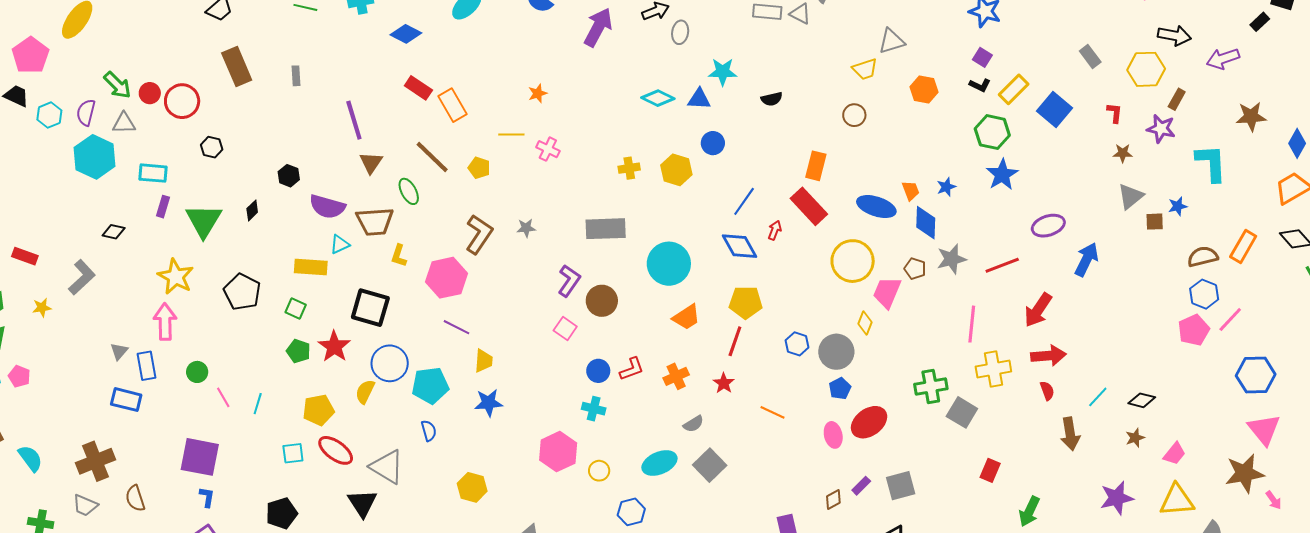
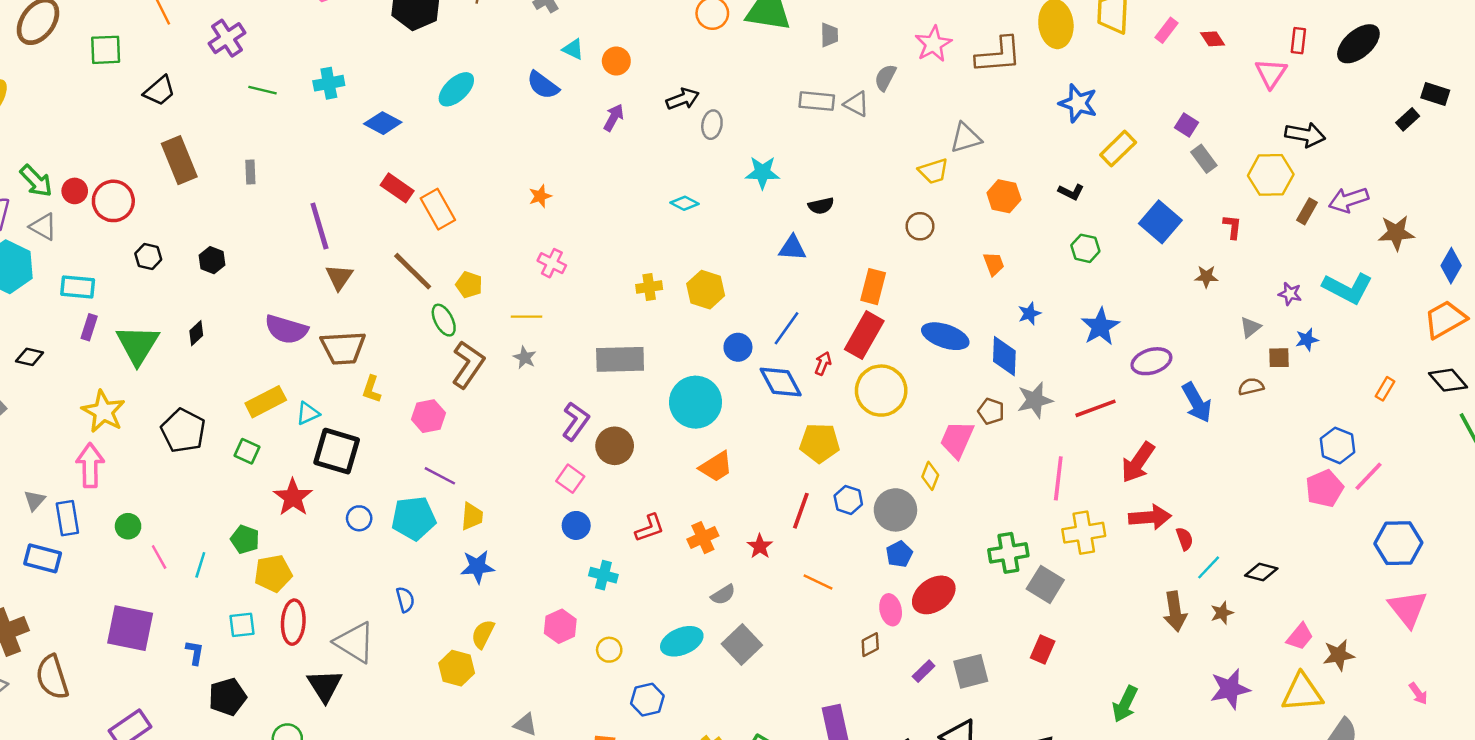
purple arrow: (598, 27) -> (614, 118), size x0.6
purple square: (982, 57) -> (1187, 125), moved
purple arrow: (1223, 59) -> (1349, 200), moved
yellow rectangle: (1014, 89) -> (1118, 149), moved
cyan diamond: (658, 98) -> (685, 203), size x0.7
blue triangle: (699, 99) -> (792, 248), moved
gray triangle: (124, 123) -> (43, 227), turned 30
purple star: (1161, 129) -> (1290, 294), moved, size x0.7
green hexagon: (992, 132) -> (1085, 248), size x0.7
yellow line: (511, 134) -> (527, 317), moved
blue circle: (713, 143) -> (738, 347), moved
brown star: (1123, 153) -> (1206, 277), moved
cyan L-shape: (1211, 163) -> (1348, 288), turned 120
blue star: (1002, 175) -> (1100, 327), moved
black hexagon: (289, 176) -> (212, 260), moved
green ellipse: (409, 191) -> (444, 320), moved
orange trapezoid: (911, 191) -> (994, 264), moved
gray triangle: (1130, 196) -> (1250, 327), size x0.7
red rectangle: (809, 206) -> (864, 335), turned 72
gray star: (526, 228) -> (525, 358), turned 30
cyan triangle: (340, 244) -> (308, 413), moved
orange rectangle: (1243, 247) -> (1385, 389), size x0.6
brown semicircle: (1203, 257) -> (1251, 387), moved, size x0.7
blue arrow: (1086, 260) -> (1197, 402), turned 124
yellow circle: (853, 261) -> (881, 391), moved
yellow rectangle: (311, 267) -> (266, 402), turned -32
pink hexagon: (446, 278) -> (428, 416), size x0.7
yellow pentagon: (746, 302) -> (820, 443), moved
red line: (735, 341) -> (801, 511), moved
green pentagon: (298, 351) -> (245, 539), moved
blue circle: (390, 363) -> (359, 518), size x0.6
blue circle: (598, 371) -> (576, 525), moved
cyan pentagon: (430, 385) -> (414, 518), moved
red semicircle: (1047, 391) -> (1185, 539), moved
yellow semicircle: (365, 392) -> (483, 634), moved
brown star: (1135, 438) -> (1222, 613), moved
red ellipse: (336, 450) -> (293, 622), turned 57
pink hexagon: (558, 452) -> (560, 626), size x0.7
red rectangle: (990, 470) -> (1043, 649), moved
brown star: (1245, 473) -> (1339, 655), moved, size x0.7
blue L-shape: (207, 497) -> (195, 653), moved
brown semicircle: (135, 498) -> (52, 677), size x1.4
brown diamond: (833, 499) -> (870, 645), moved

